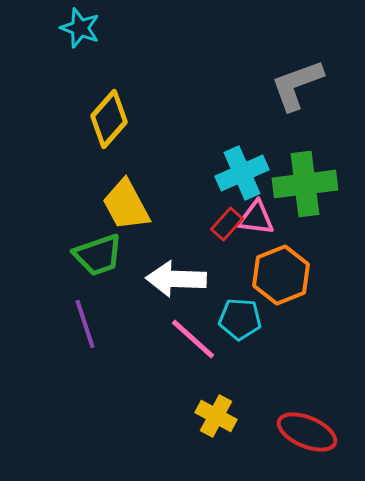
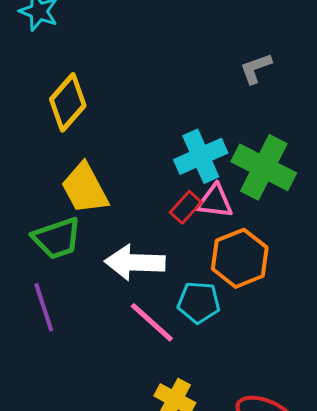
gray L-shape: (297, 85) -> (256, 68), size x0.6
green cross: (305, 184) -> (264, 167), turned 34

